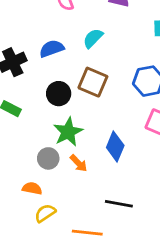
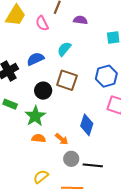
green star: (68, 132) -> (35, 116), moved
gray circle: (48, 158) -> (71, 159), moved
orange semicircle: (32, 188) -> (39, 138), moved

